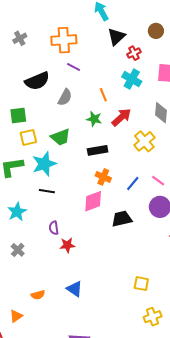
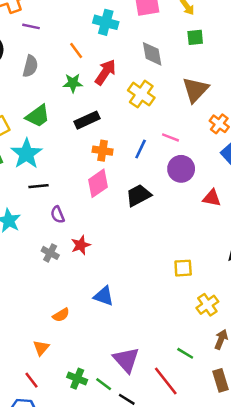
purple semicircle: (54, 228) -> (58, 215), moved
gray cross: (18, 250) -> (50, 253), moved

